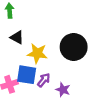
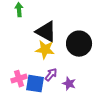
black triangle: (17, 37) -> (46, 32), moved, size x1.6
blue square: (27, 75) -> (35, 84), moved

